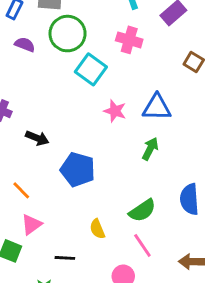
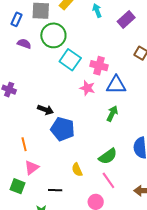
pink cross: (129, 40) -> (99, 66), moved
black arrow: (37, 138) -> (45, 110), moved
orange line: (21, 190) -> (24, 144), turned 32

